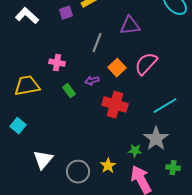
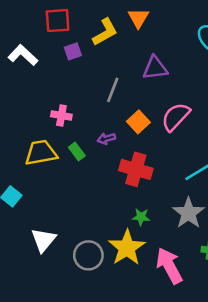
yellow trapezoid: (27, 86) -> (41, 153), moved
green star: (135, 151) -> (141, 217), moved
yellow star: (108, 166) -> (127, 248), size x1.8

